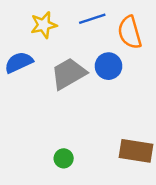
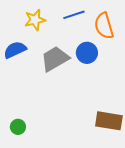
green circle: (64, 158) -> (18, 127), moved

